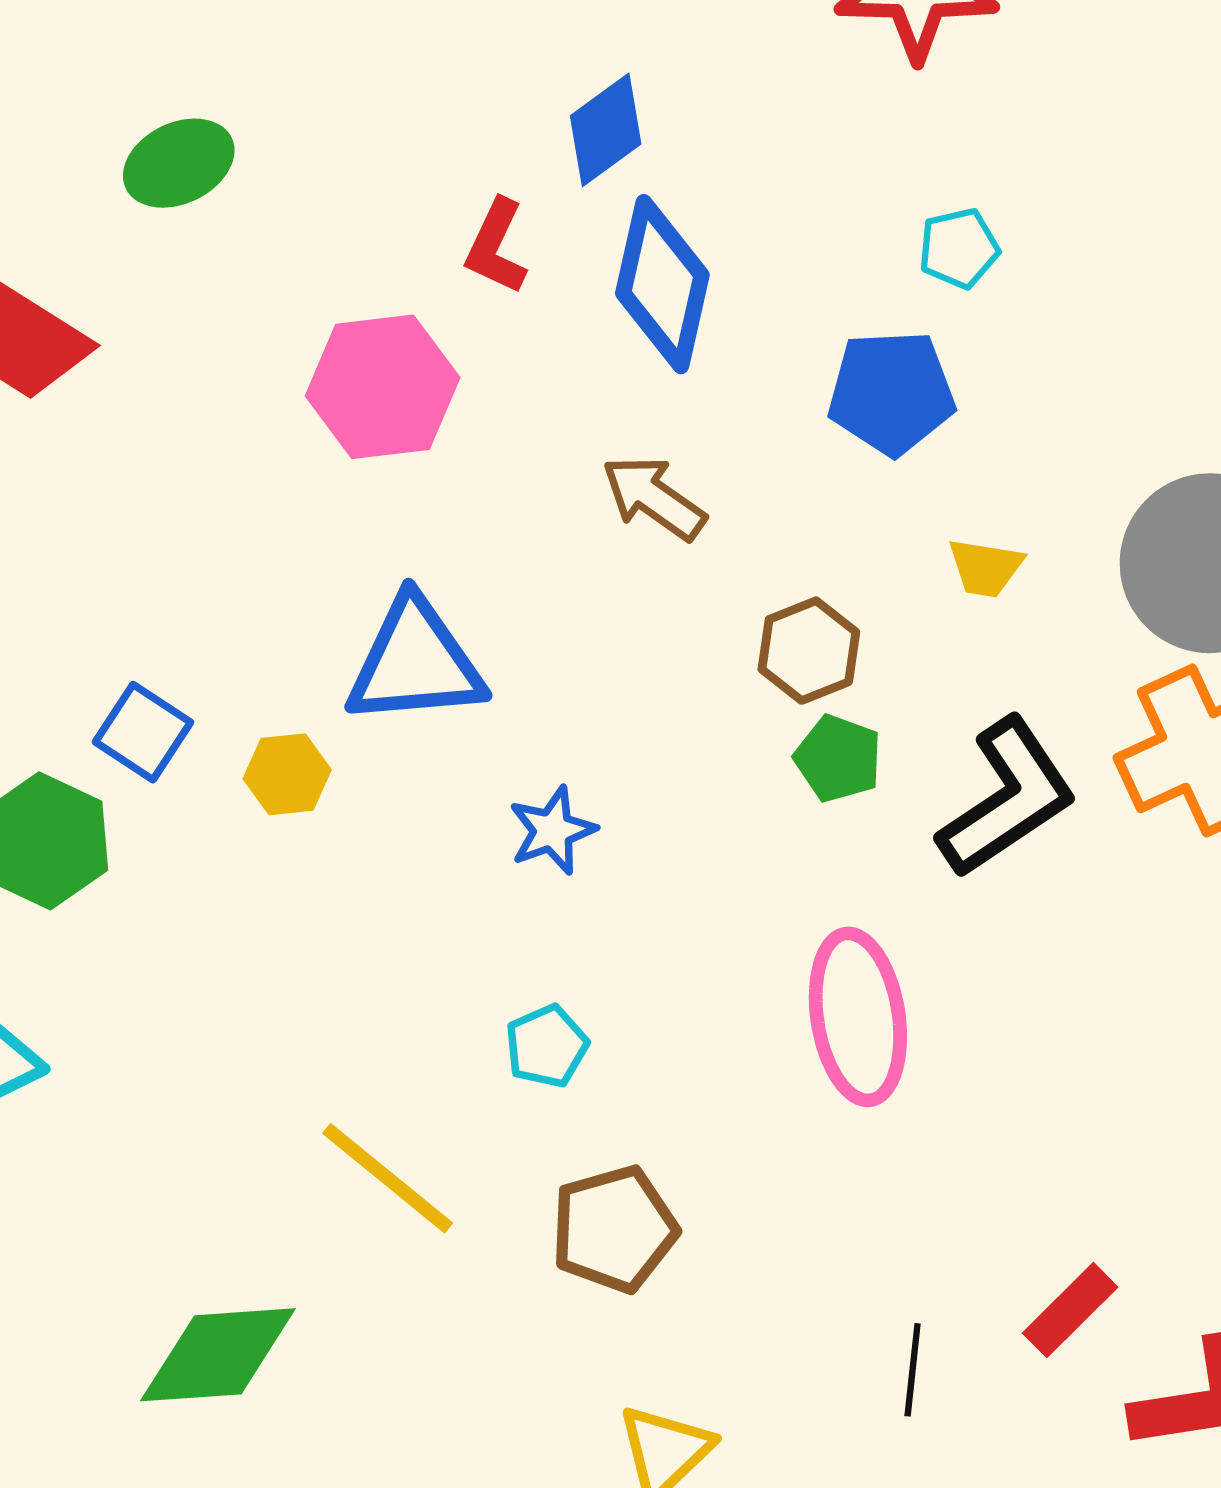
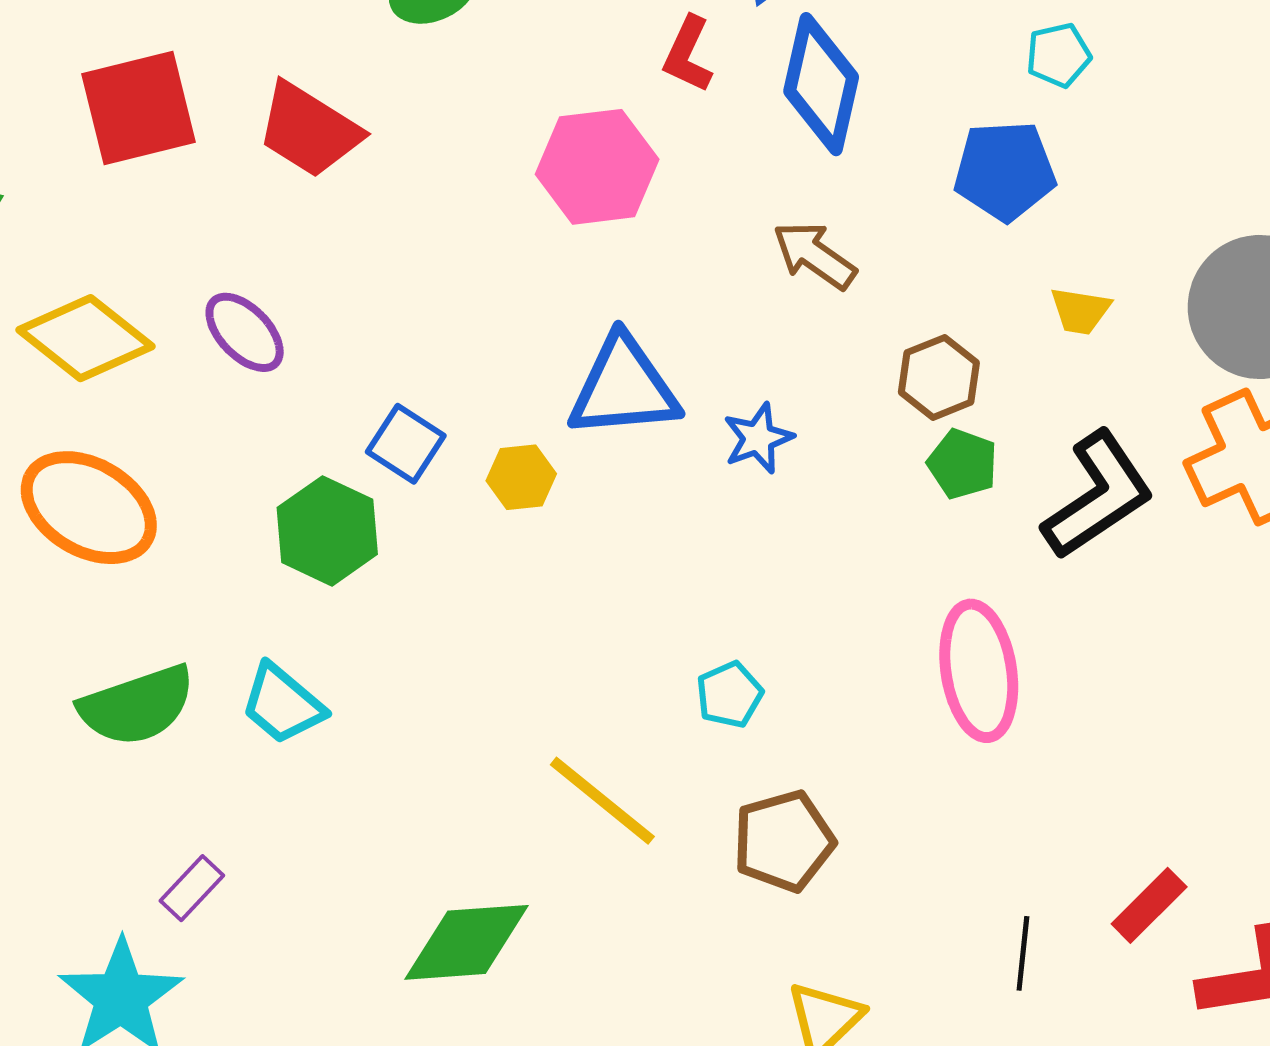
blue star: (552, 830) -> (758, 438), moved

